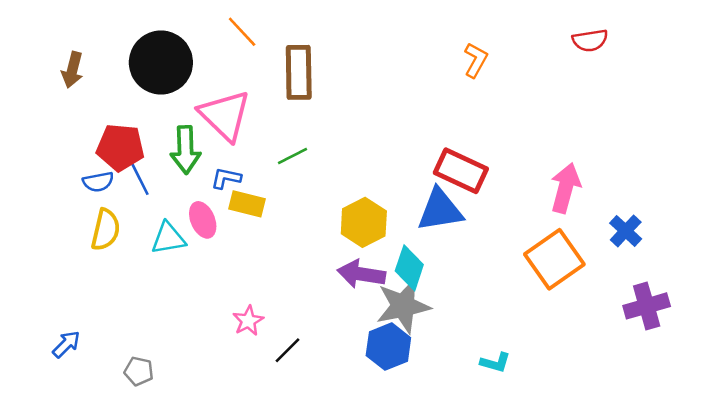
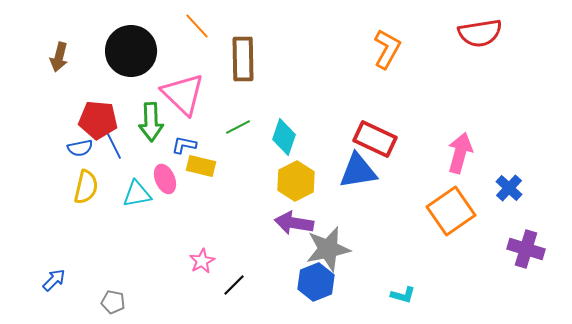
red semicircle: (590, 40) -> (480, 33), size x1.5
orange L-shape: (476, 60) -> (387, 49), size x1.4
cyan diamond: (409, 268) -> (284, 137), moved
purple cross: (647, 306) -> (526, 249), turned 33

